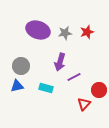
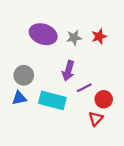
cyan rectangle: (46, 88) -> (52, 100), size x1.6
red circle: (99, 90) -> (104, 99), moved

